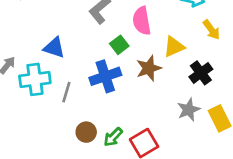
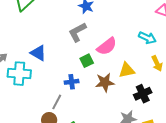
pink semicircle: (142, 21) -> (107, 46), turned -130
blue cross: (105, 76) -> (72, 82), size x0.6
gray line: (66, 92) -> (57, 102), moved

